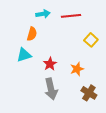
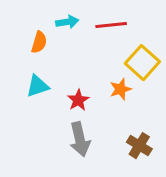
orange semicircle: (32, 34) -> (39, 42), moved
yellow square: (91, 40) -> (142, 63), size x1.5
orange star: (77, 69) -> (120, 89), moved

